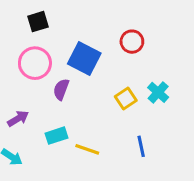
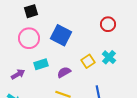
red circle: (132, 42) -> (108, 24), moved
purple semicircle: (61, 89) -> (64, 72), moved, turned 40
cyan rectangle: (56, 136) -> (41, 64), moved

